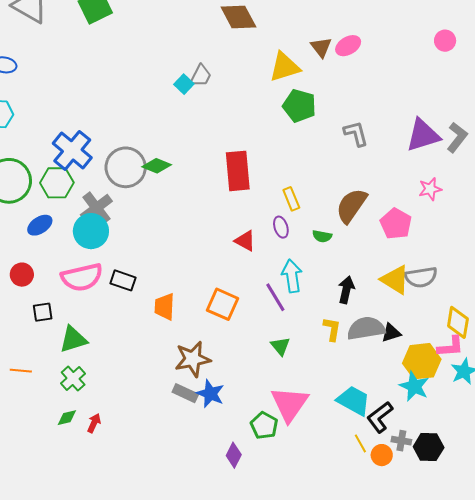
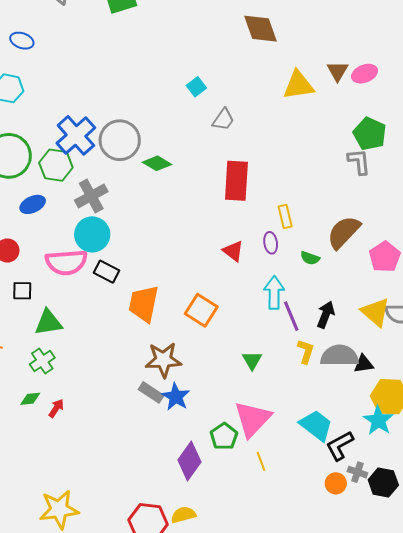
gray trapezoid: (201, 76) -> (223, 120), moved
green pentagon: (299, 106) -> (370, 134), moved
gray circle: (126, 167) -> (120, 140), moved
cyan circle: (91, 231) -> (92, 234), moved
purple line: (275, 297) -> (291, 316), moved
orange trapezoid: (165, 307) -> (144, 304), size x1.4
yellow line: (360, 443) -> (261, 461), moved
purple diamond: (234, 455) -> (189, 461), size x1.5

